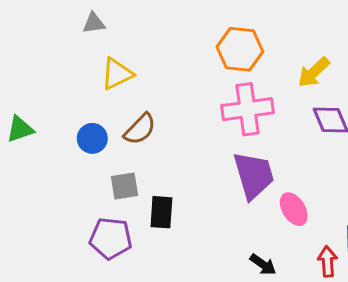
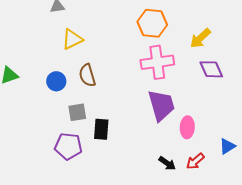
brown semicircle: (140, 129) -> (87, 75), turned 120
pink ellipse: (294, 209) -> (187, 127), turned 35
red arrow: (328, 261) -> (195, 161), moved, turned -126

